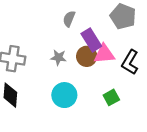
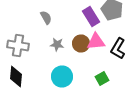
gray semicircle: (69, 19) -> (46, 18), moved, turned 128
purple rectangle: (91, 40) -> (91, 16), moved

